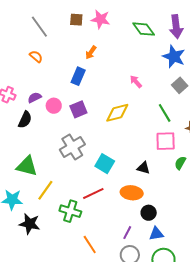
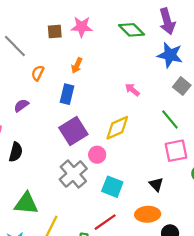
orange semicircle: (36, 56) -> (38, 73), moved, turned -96
purple semicircle: (35, 98) -> (21, 105), moved
pink circle: (54, 106) -> (97, 155), moved
purple square: (78, 109) -> (73, 131), size x1.4
black triangle: (143, 168) -> (156, 184), turned 40

